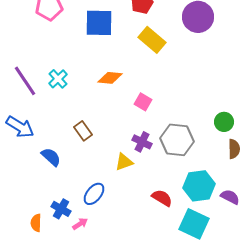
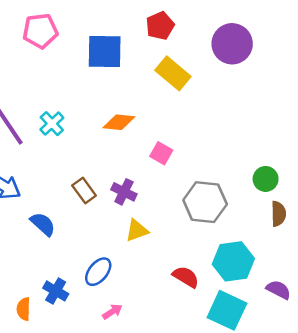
purple cross: (142, 142) -> (124, 192), moved
purple semicircle: (230, 197) -> (278, 290), moved
pink arrow: (80, 224) -> (112, 312), moved

